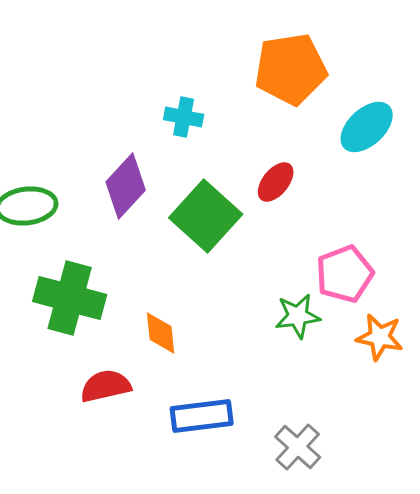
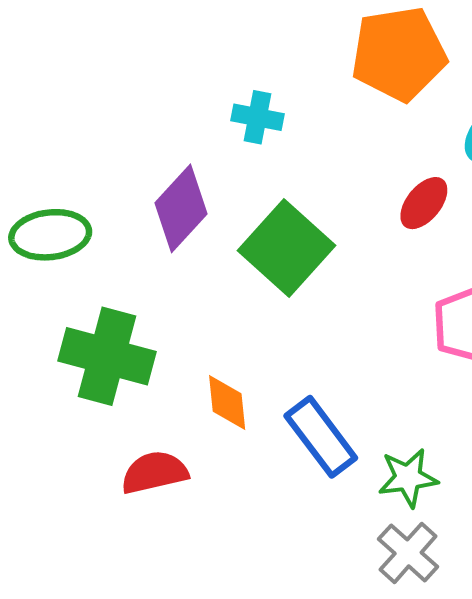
red ellipse: (276, 182) -> (424, 203), moved
green star: (298, 316) -> (408, 478), moved
blue rectangle: (202, 416) -> (321, 437), moved, turned 60

